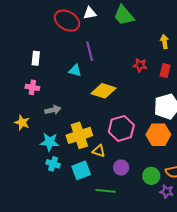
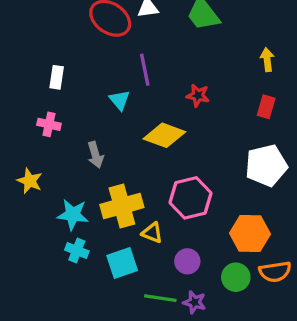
red star: (140, 65) -> (198, 95), moved
cyan triangle: (75, 70) -> (120, 100), turned 32
gray arrow: (53, 110) -> (95, 155), moved, turned 84
orange hexagon: (158, 135) -> (250, 234), moved
purple star: (167, 192) -> (194, 302), moved

